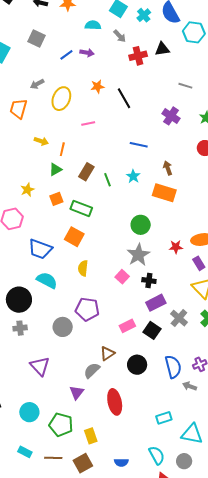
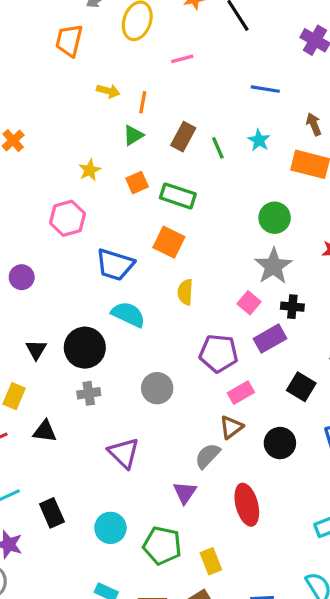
purple rectangle: (156, 303) -> (270, 339), moved
purple pentagon: (87, 309) -> (219, 353), moved
pink rectangle: (127, 326) -> (241, 393), moved

